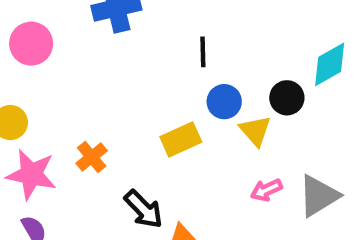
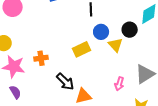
orange cross: (92, 157) -> (41, 58), turned 32
pink arrow: (266, 190) -> (119, 84), moved, turned -48

